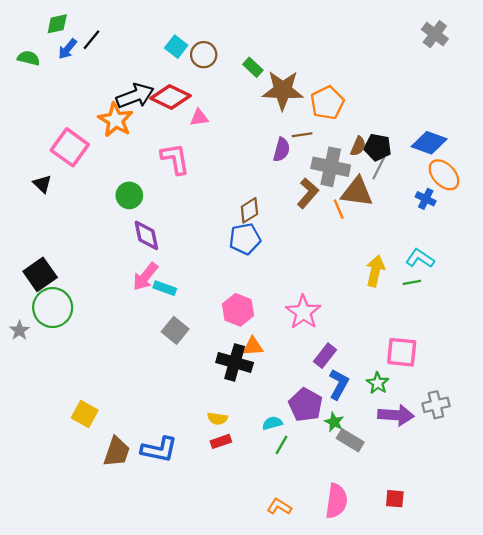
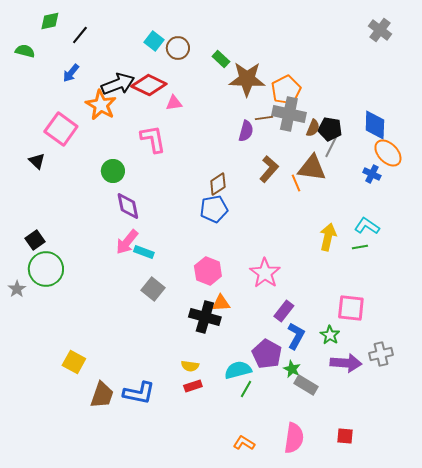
blue arrow: (68, 49) -> (71, 73), moved
blue diamond: (429, 143) -> (375, 125), turned 72
gray cross: (331, 167) -> (289, 114), moved
black square: (40, 274) -> (35, 240), size x0.7
cyan semicircle: (272, 423) -> (238, 370), size x1.5

